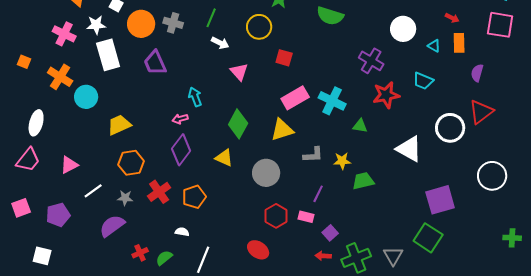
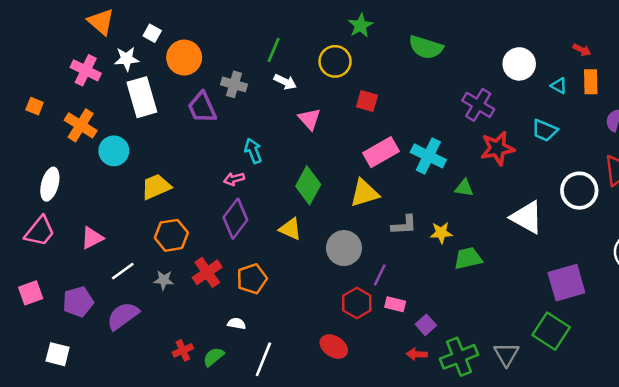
gray cross: (173, 23) -> (234, 84), moved
purple line: (318, 194) -> (380, 275), moved
purple semicircle: (112, 226) -> (123, 316), moved

